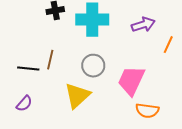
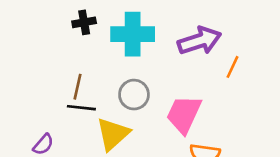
purple arrow: (143, 25) -> (200, 41), size x1.4
black line: (28, 69) -> (81, 108), moved

